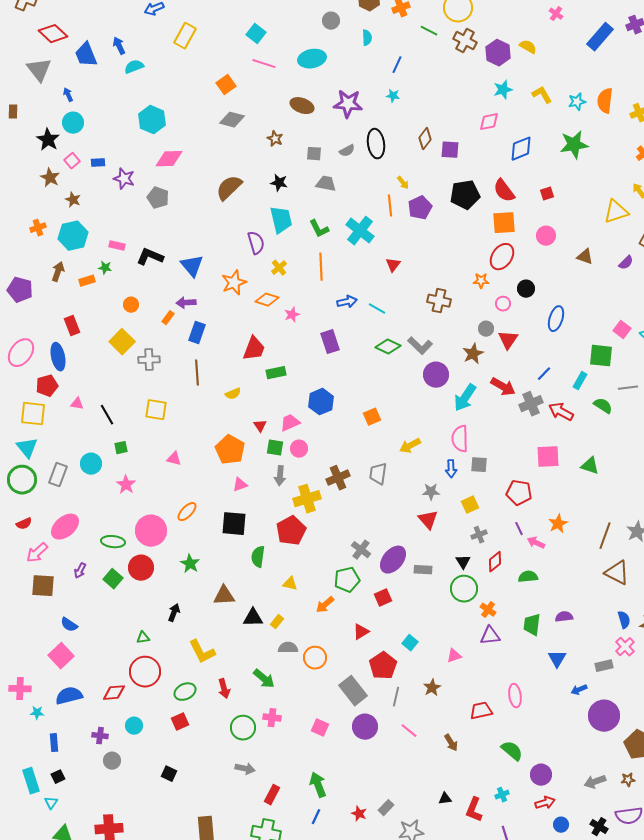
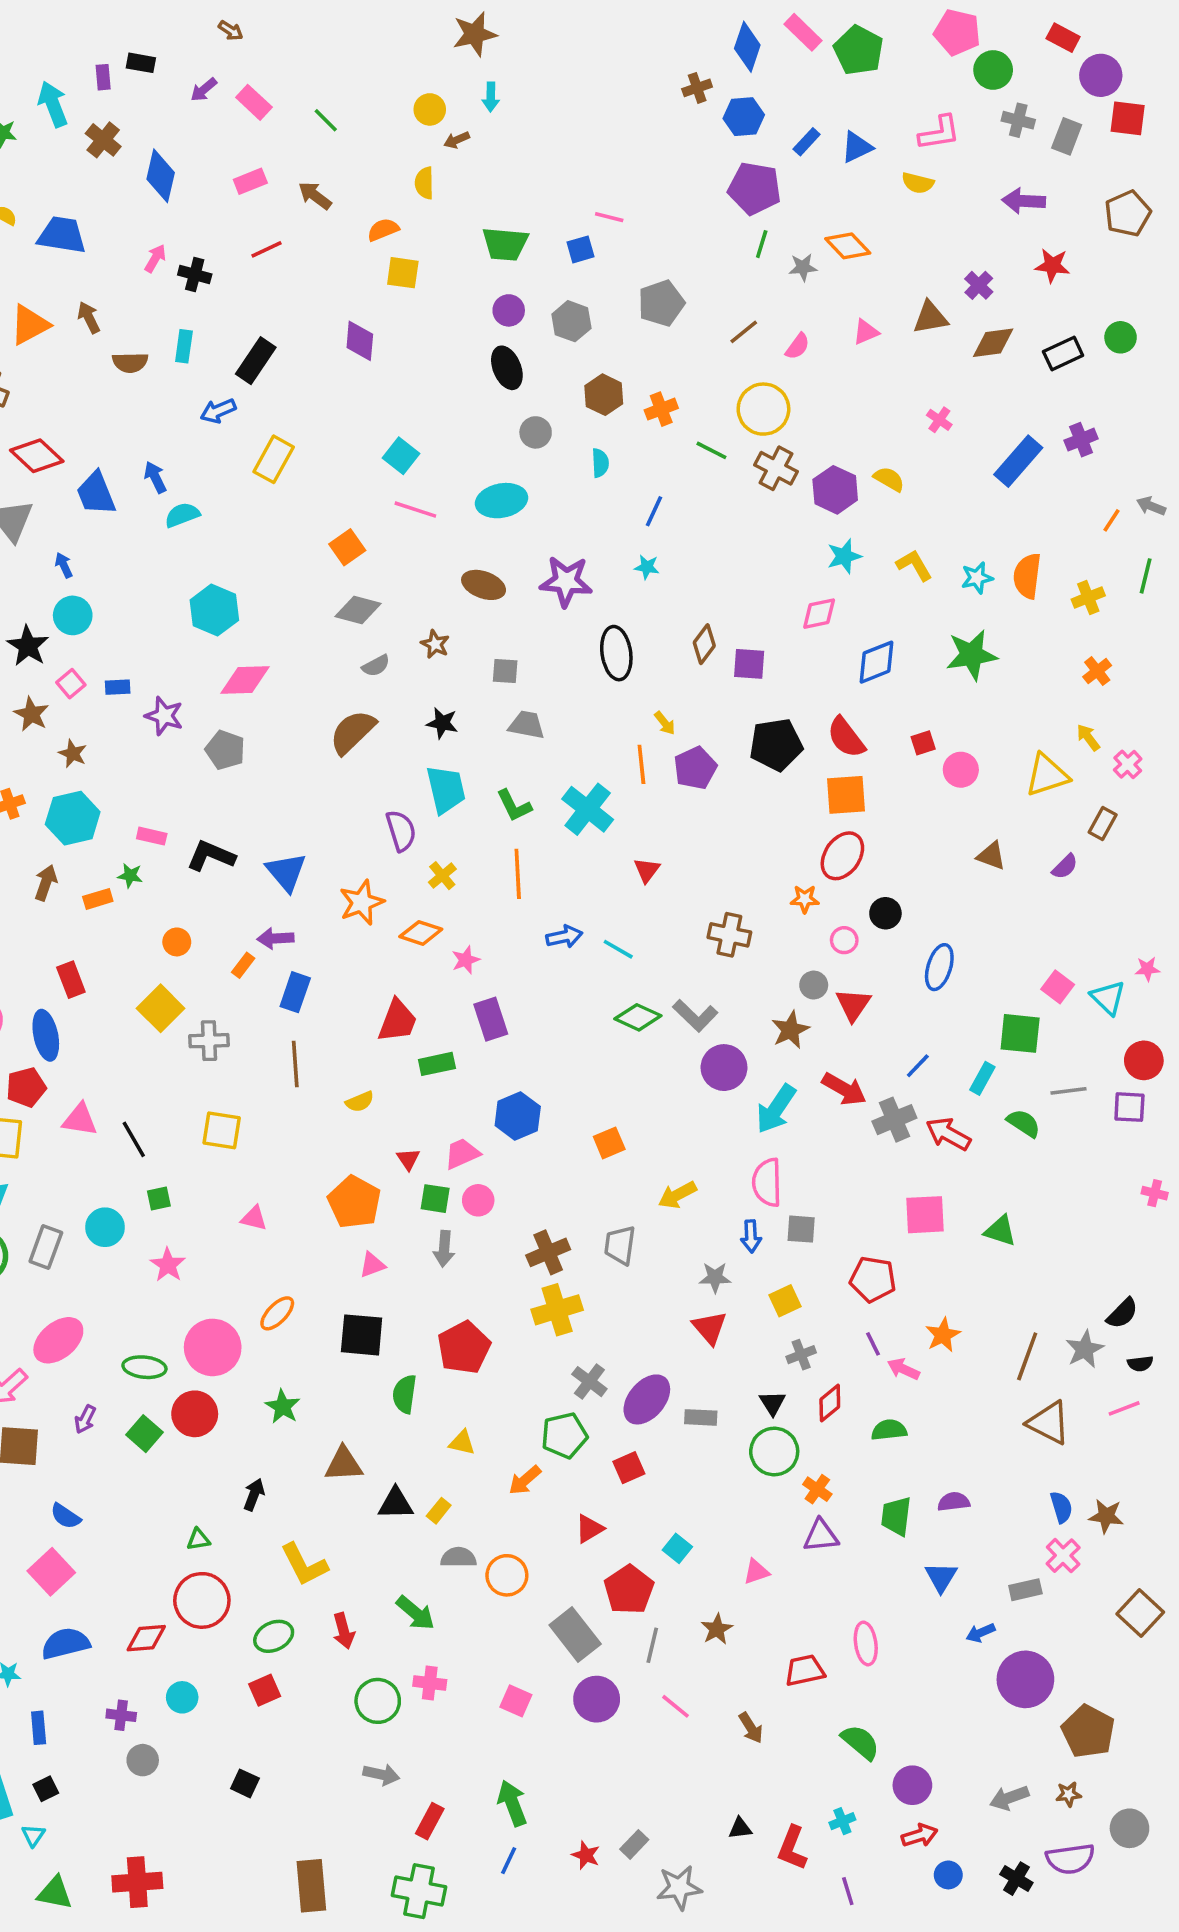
gray semicircle: (347, 151) -> (376, 666), moved
pink circle: (546, 236) -> (961, 770), moved
purple rectangle: (330, 342) -> (491, 1019), moved
pink triangle: (77, 404) -> (80, 1120), size x1.5
yellow cross: (307, 499) -> (557, 1310), moved

